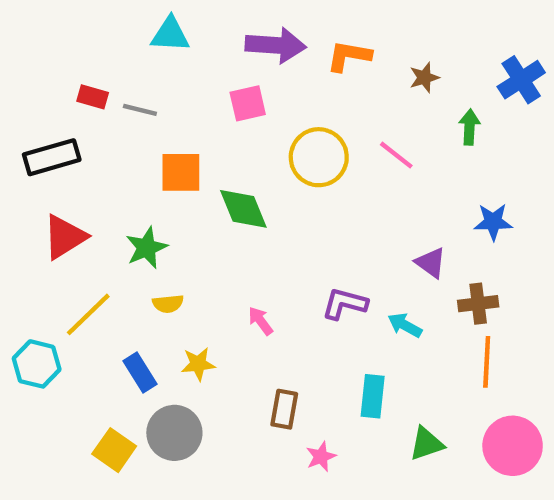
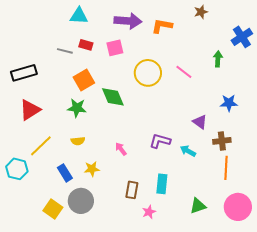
brown star: (424, 78) -> (201, 12), moved
red rectangle: (93, 97) -> (86, 45), moved
orange square: (181, 172) -> (84, 80), turned -30
green star: (146, 248) -> (77, 108), moved, turned 30
cyan rectangle: (373, 396) -> (162, 184), moved

